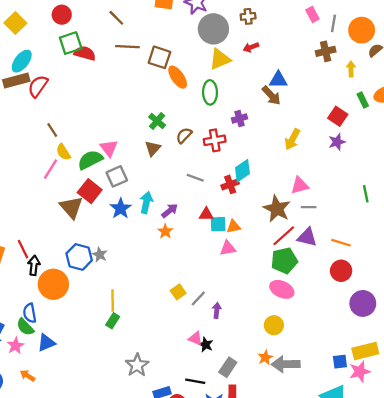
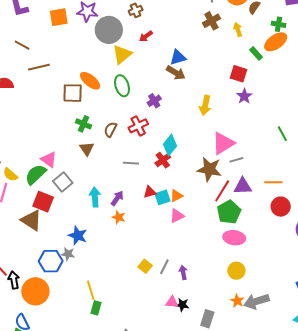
brown square: (159, 57) -> (73, 93), moved
pink triangle: (300, 185) -> (223, 143), size x1.4
blue star: (121, 208) -> (78, 236), moved

